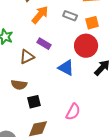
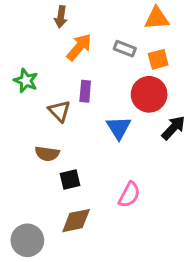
purple rectangle: (44, 44) -> (85, 91), turned 64
brown triangle: (27, 57) -> (59, 111), turned -49
blue triangle: (66, 68) -> (119, 128), turned 30

